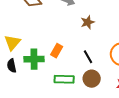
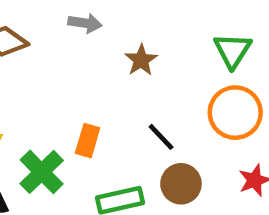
green cross: (34, 59) -> (42, 172), turned -30

